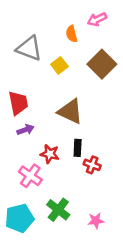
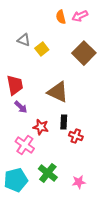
orange semicircle: (72, 34) -> (61, 17), moved
gray triangle: (29, 48) -> (24, 40), size x0.6
yellow square: (59, 65) -> (42, 49), moved
purple arrow: (25, 130) -> (21, 107), turned 64

